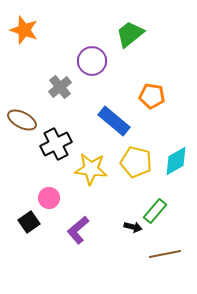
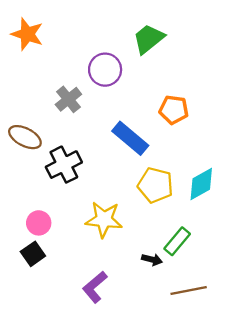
yellow star: (91, 169) -> (104, 219), moved
pink circle: (49, 198) -> (39, 223), moved
purple L-shape: (78, 230) -> (95, 287), moved

